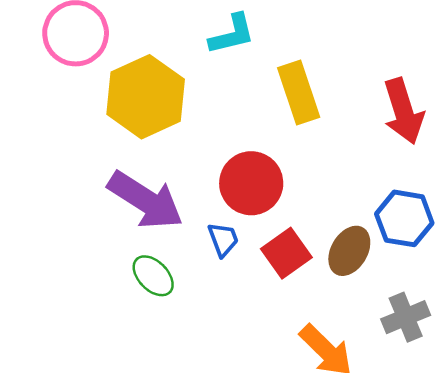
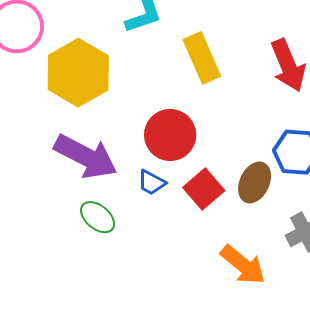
blue trapezoid: (223, 239) -> (152, 183), turned 144

